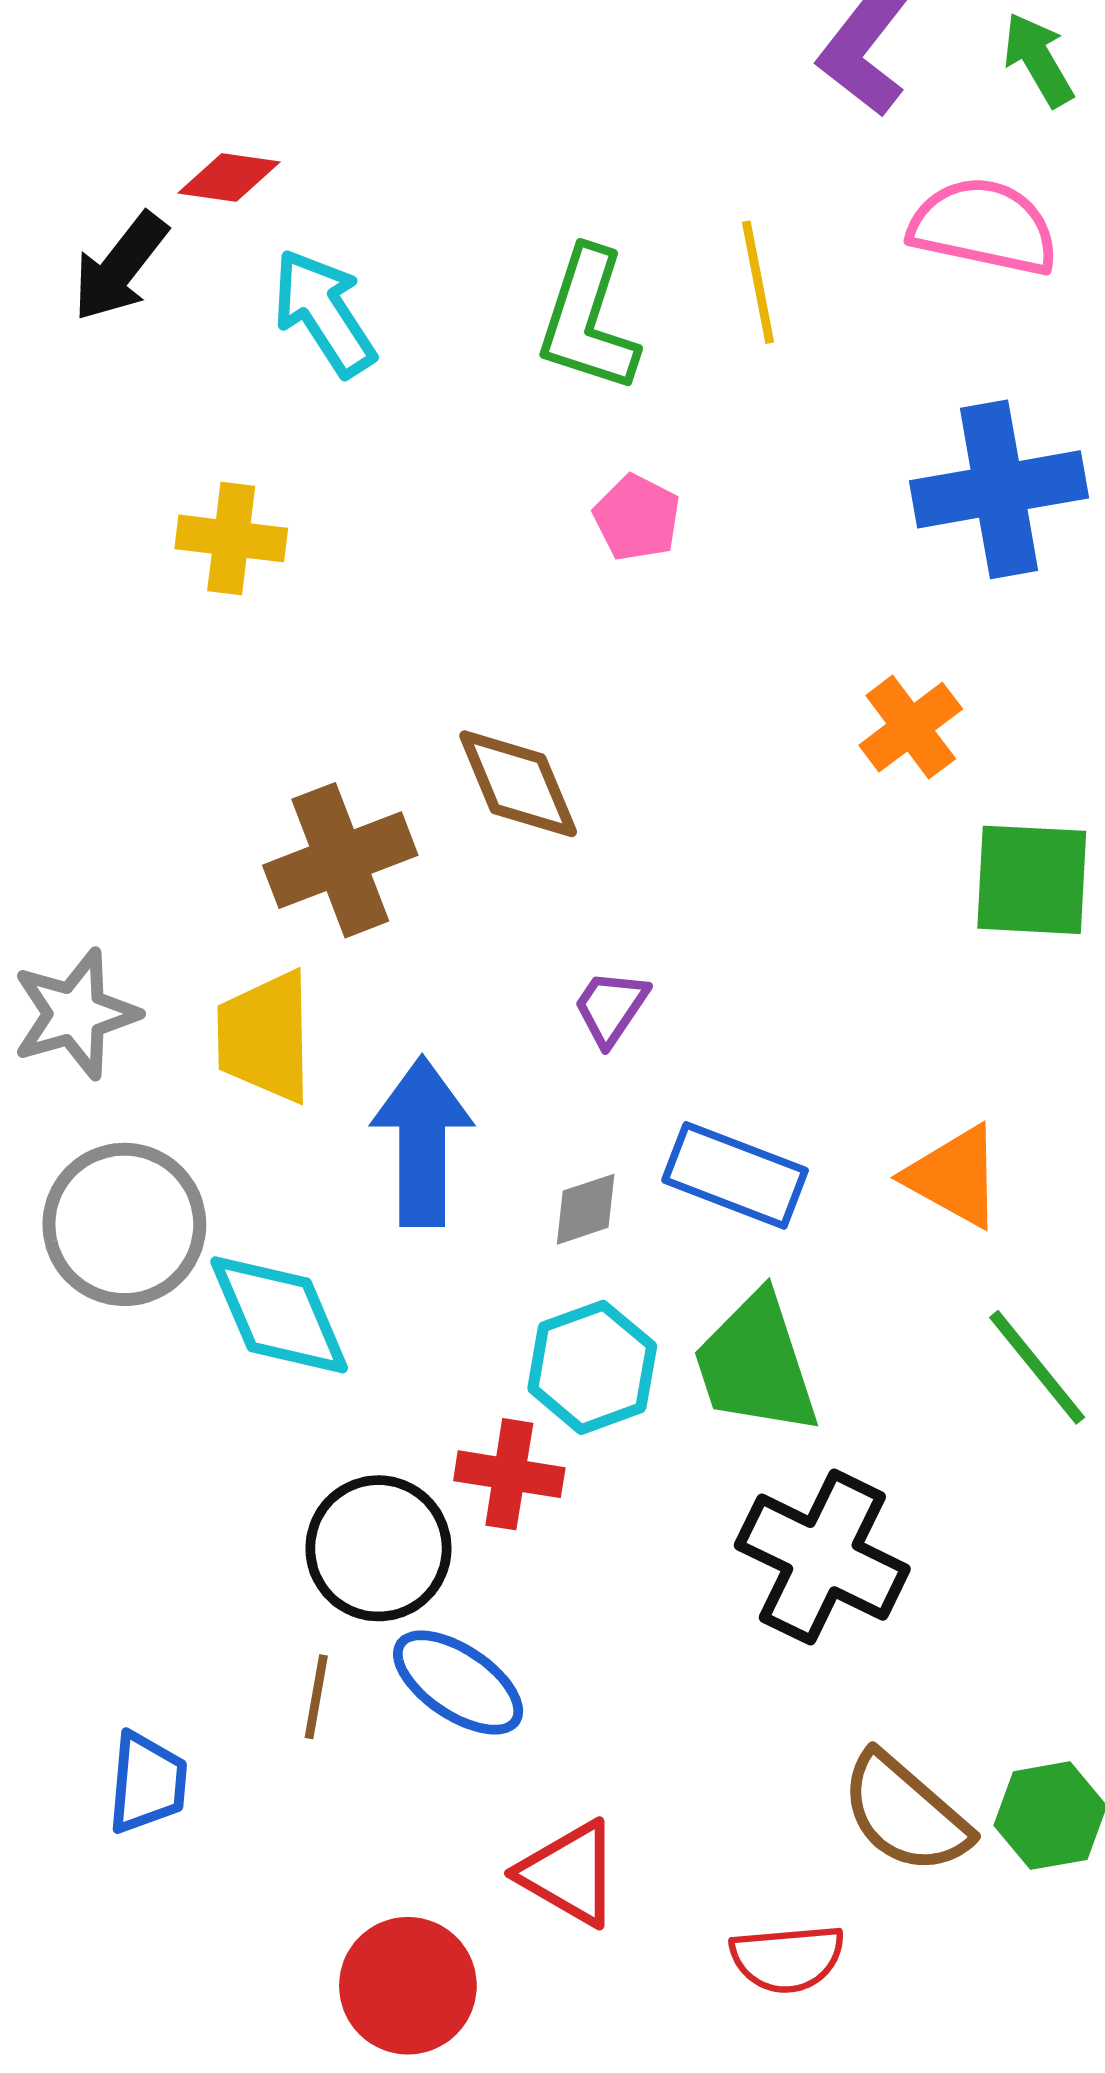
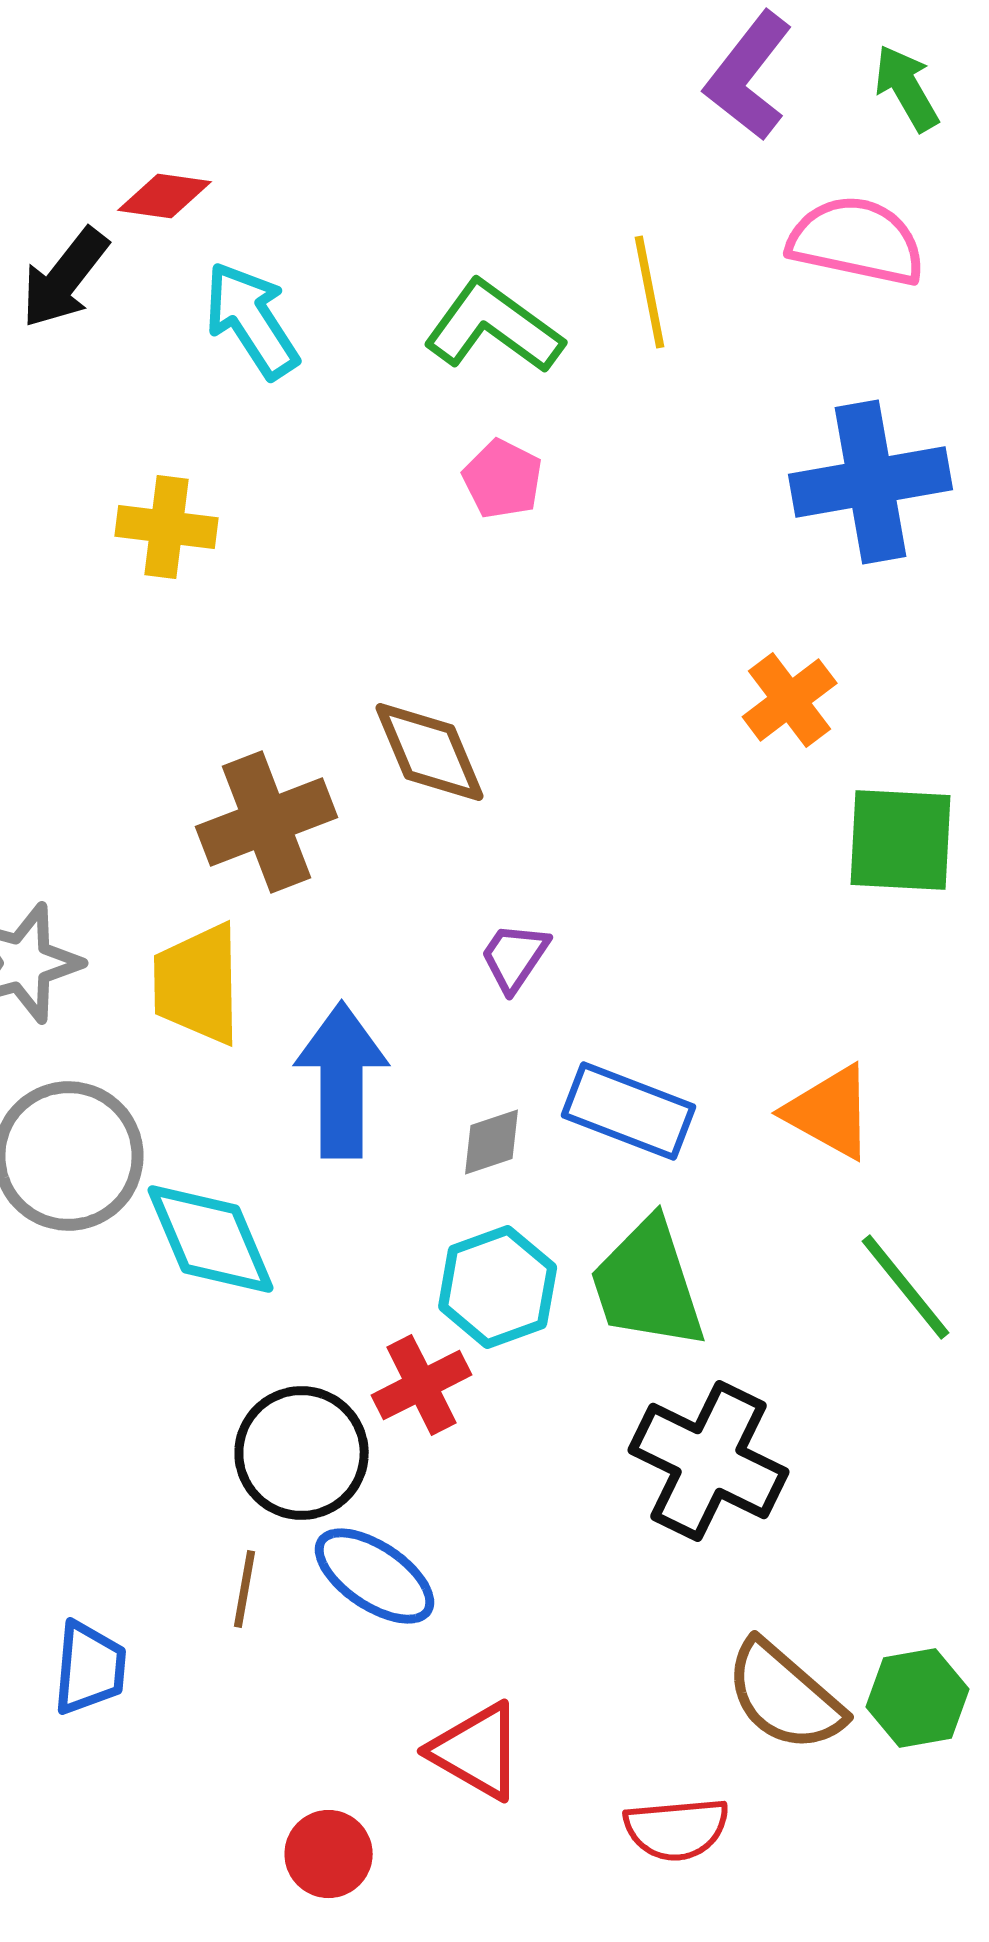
green L-shape: (588, 320) -> (494, 327), turned 108
pink pentagon: (637, 518) -> (503, 479), moved
red cross: (509, 1474) -> (422, 1385), turned -36
red circle: (408, 1986) -> (329, 1854), size x0.7

